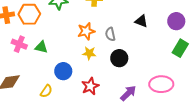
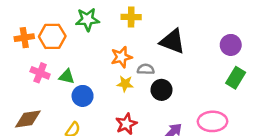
black triangle: (141, 21) -> (172, 41), moved, size x1.6
gray semicircle: (110, 34) -> (146, 69), moved, turned 104
blue circle: (63, 71) -> (83, 96), moved

